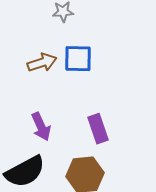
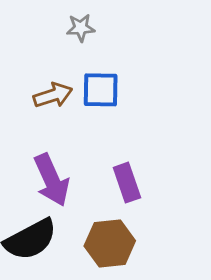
purple arrow: (41, 127) -> (52, 180), size x1.4

